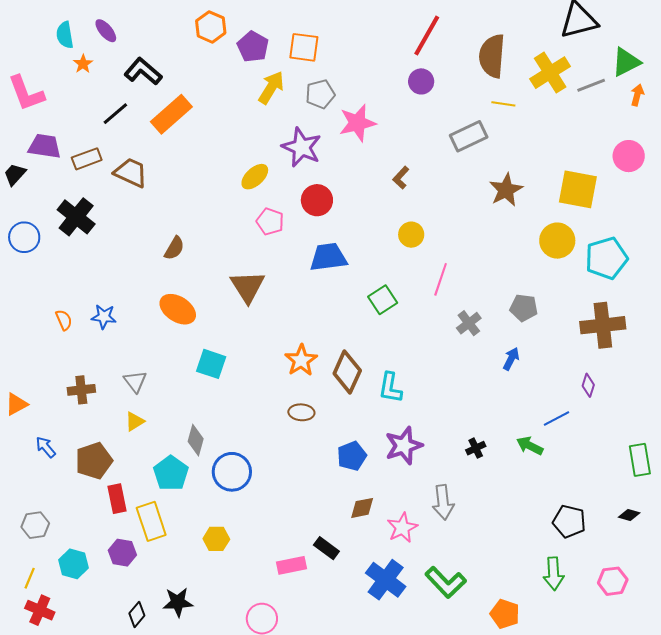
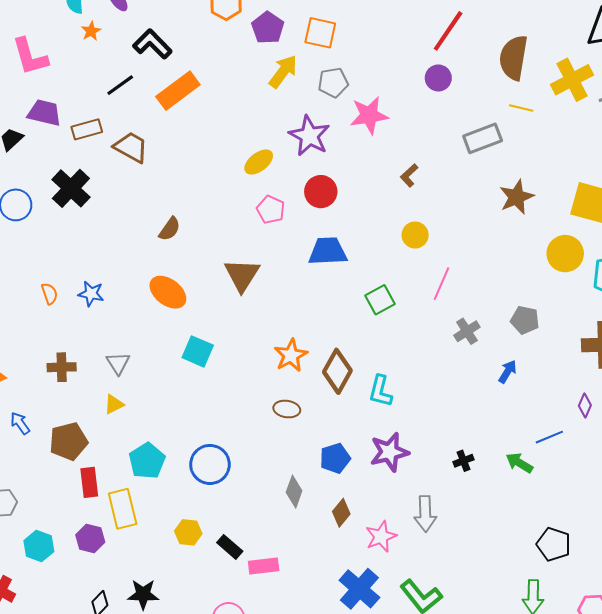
gray diamond: (196, 440) -> (294, 492), moved
brown diamond: (362, 508) -> (341, 513), turned -44
black rectangle: (326, 548) -> (230, 547), moved

